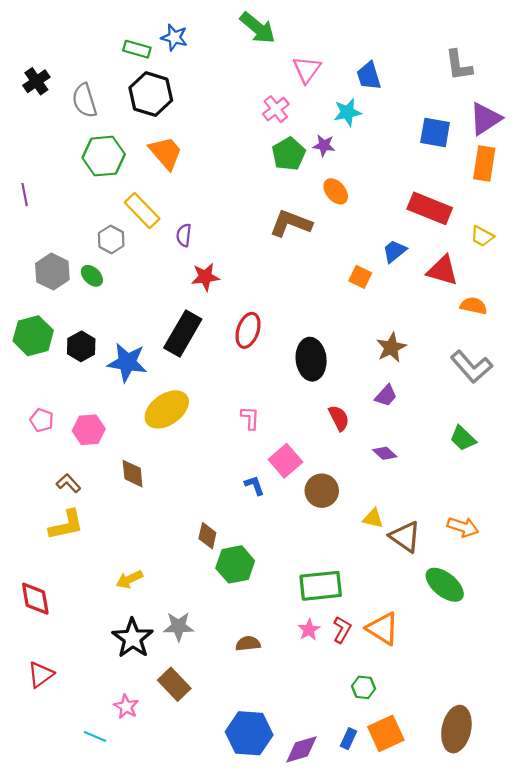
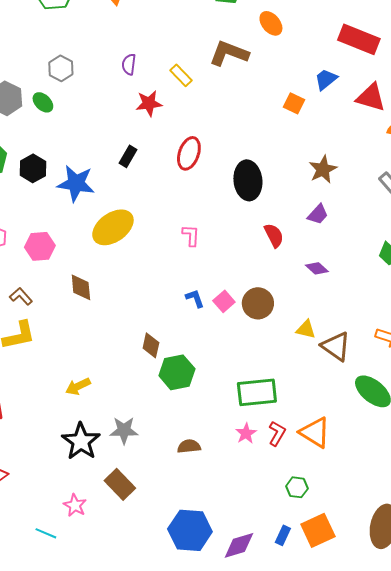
yellow rectangle: (142, 211) -> (181, 75), moved, size x0.7
black rectangle: (183, 334) -> (128, 156), size x0.5
pink square: (285, 461) -> (224, 301), moved, size x0.7

